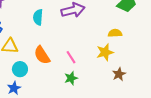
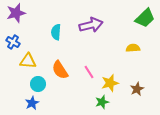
yellow star: (105, 52) -> (110, 83), moved
green star: (71, 78) -> (102, 102), moved

